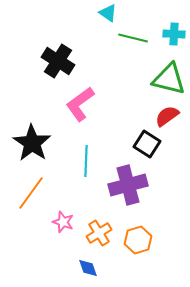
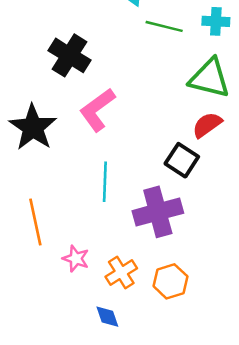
black star: (32, 143) -> (33, 127), moved
orange line: (31, 193) -> (35, 222), turned -48

